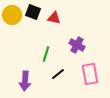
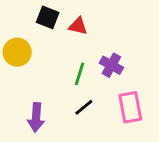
yellow circle: (12, 15) -> (17, 52), moved
green line: (46, 54) -> (80, 74), moved

